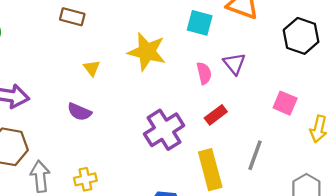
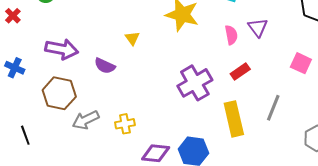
yellow triangle: (92, 68) -> (132, 38), moved
purple semicircle: (79, 112) -> (105, 66), moved
gray arrow: (40, 176) -> (86, 120), turned -112

